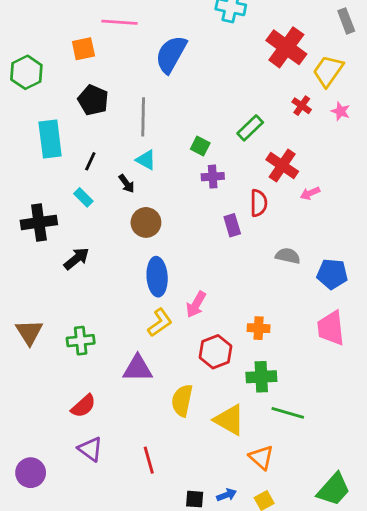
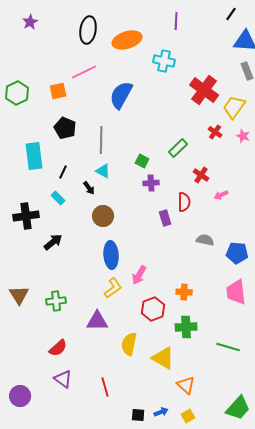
pink line: (120, 22) -> (84, 72), turned -30
green hexagon: (26, 72) -> (17, 93), moved
red cross: (282, 165) -> (201, 175), size x0.7
green line: (288, 413) -> (228, 347), moved

